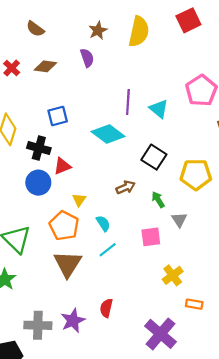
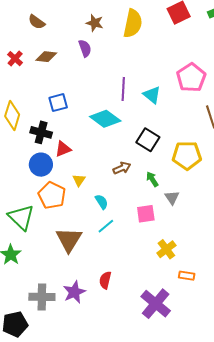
brown star: (98, 30) -> (95, 23), turned -30
orange pentagon: (64, 226) -> (52, 195), moved

